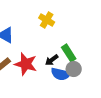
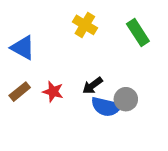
green rectangle: (69, 53) -> (138, 32), moved
red star: (26, 64) -> (53, 92), size x0.6

